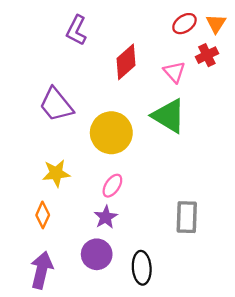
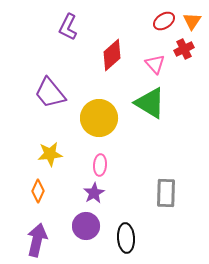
pink ellipse: (112, 186) -> (100, 165), turned -30

